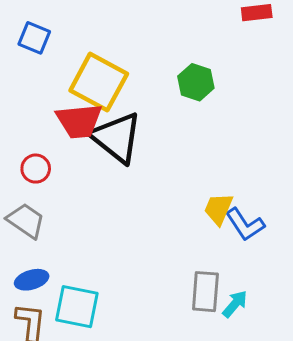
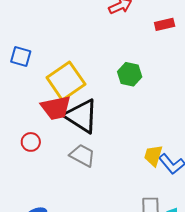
yellow square: (99, 82) -> (66, 81), turned 33
gray trapezoid: (26, 221) -> (82, 155), moved

